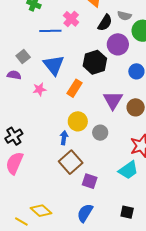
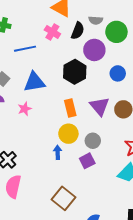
pink cross: (71, 19) -> (52, 32), moved
blue triangle: (54, 65) -> (34, 82), turned -50
orange rectangle: (74, 88) -> (70, 108), moved, turned -36
brown square: (71, 162) -> (64, 198), moved
purple square: (90, 181) -> (87, 161), moved, turned -35

